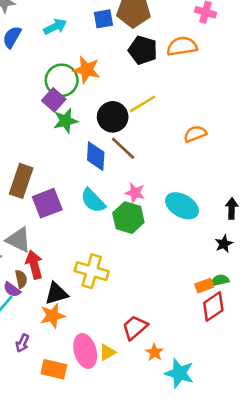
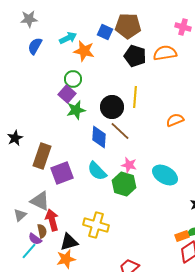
blue square: (103, 19) -> (105, 32), turned 35
orange star: (86, 70) -> (84, 51), moved
green circle: (62, 80) -> (73, 79), size x0.7
yellow line: (143, 104) -> (135, 97), turned -55

